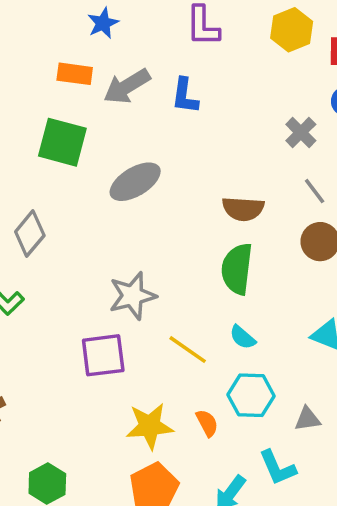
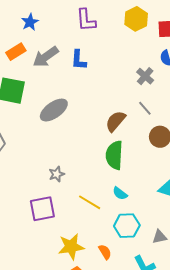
orange rectangle: (75, 74) -> (16, 52), turned -36
gray line: (315, 191) -> (145, 108), moved
brown semicircle: (243, 209) -> (115, 121), turned 130
gray star: (132, 296) -> (57, 174), size x0.6
orange semicircle: (207, 423) -> (105, 252), moved

